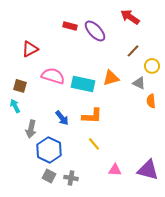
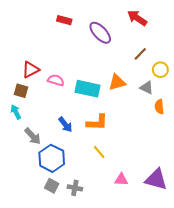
red rectangle: (70, 26) -> (64, 20), moved
red triangle: (30, 49) -> (31, 70), moved
pink semicircle: (53, 76) -> (56, 80), size x0.7
gray arrow: (31, 129) -> (33, 136), turned -54

